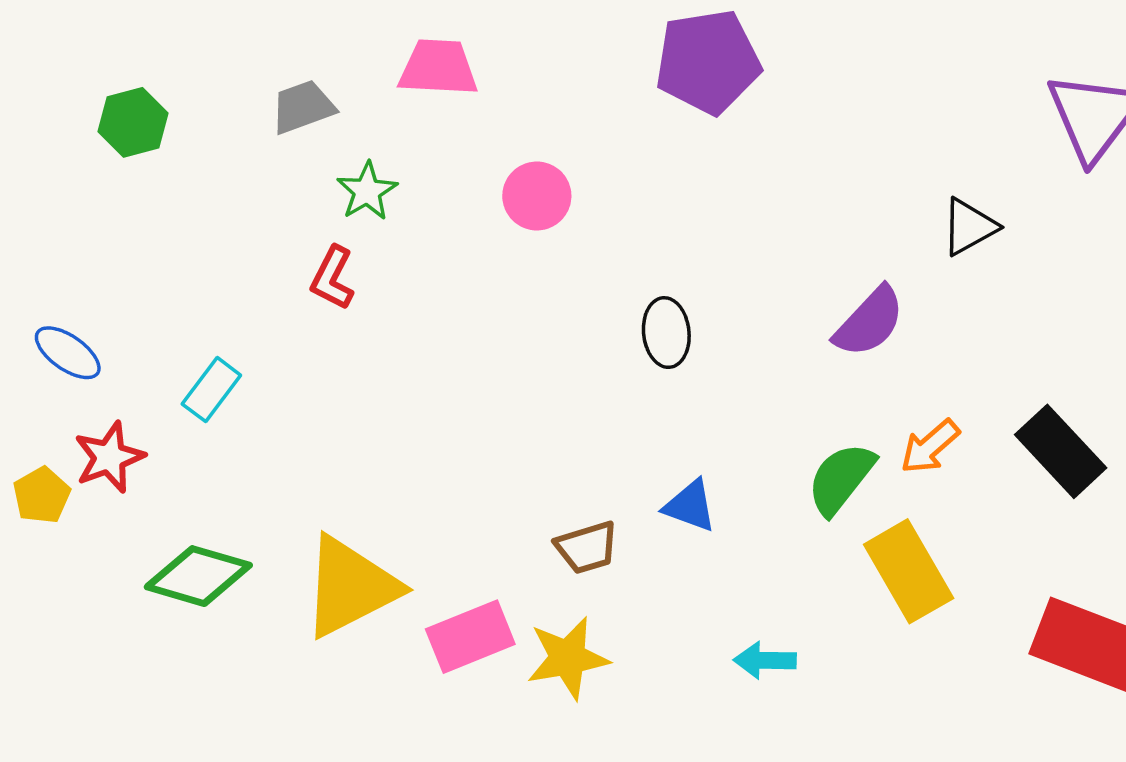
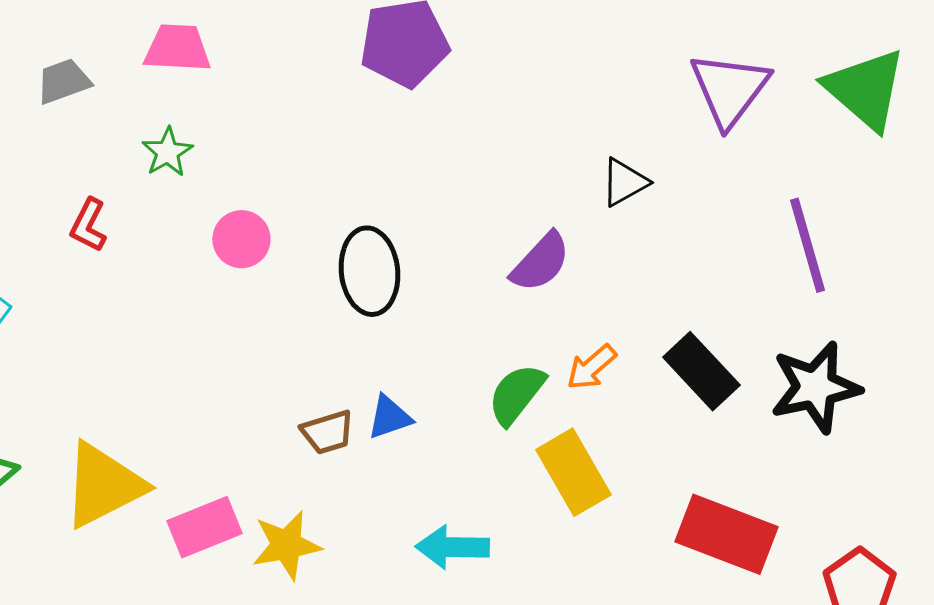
green star: (367, 191) -> (167, 152), moved
pink circle: (537, 196) -> (241, 239), moved
black ellipse: (666, 333) -> (369, 271), size x1.5
blue triangle: (690, 506) -> (389, 417), turned -39
brown trapezoid: (587, 548) -> (327, 432), moved
cyan arrow: (765, 660) -> (452, 547), size x1.4

